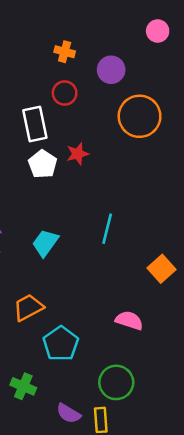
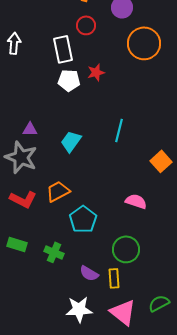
white pentagon: (43, 164) -> (69, 80), turned -30

